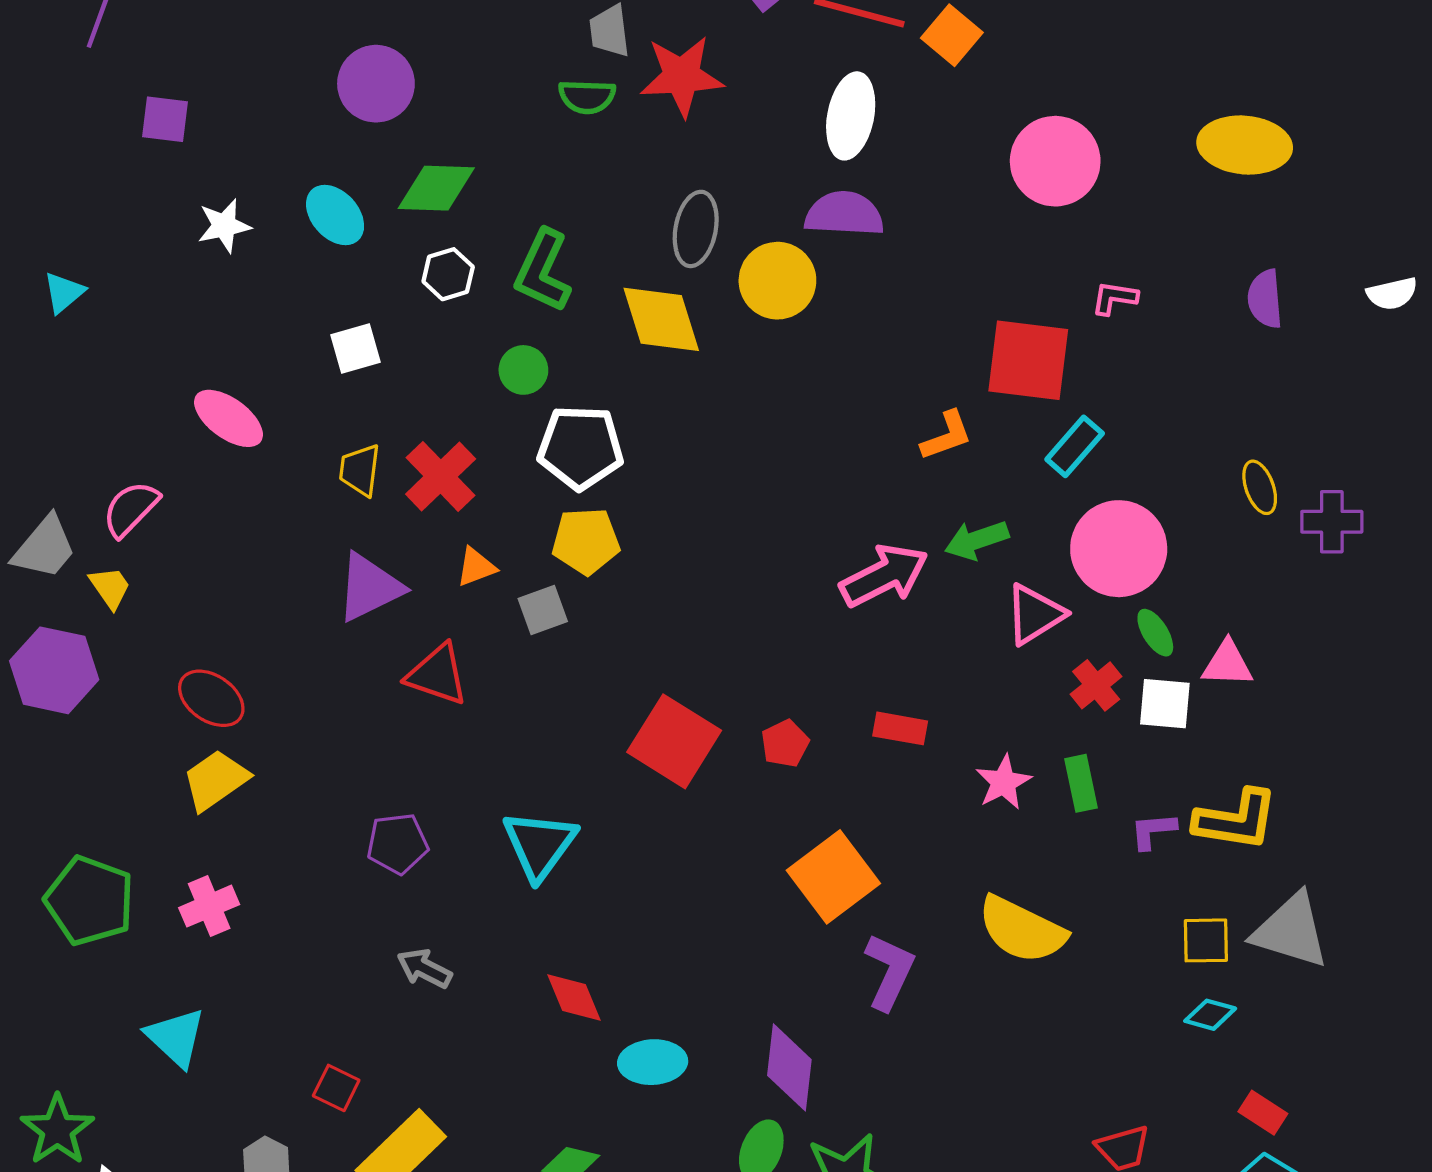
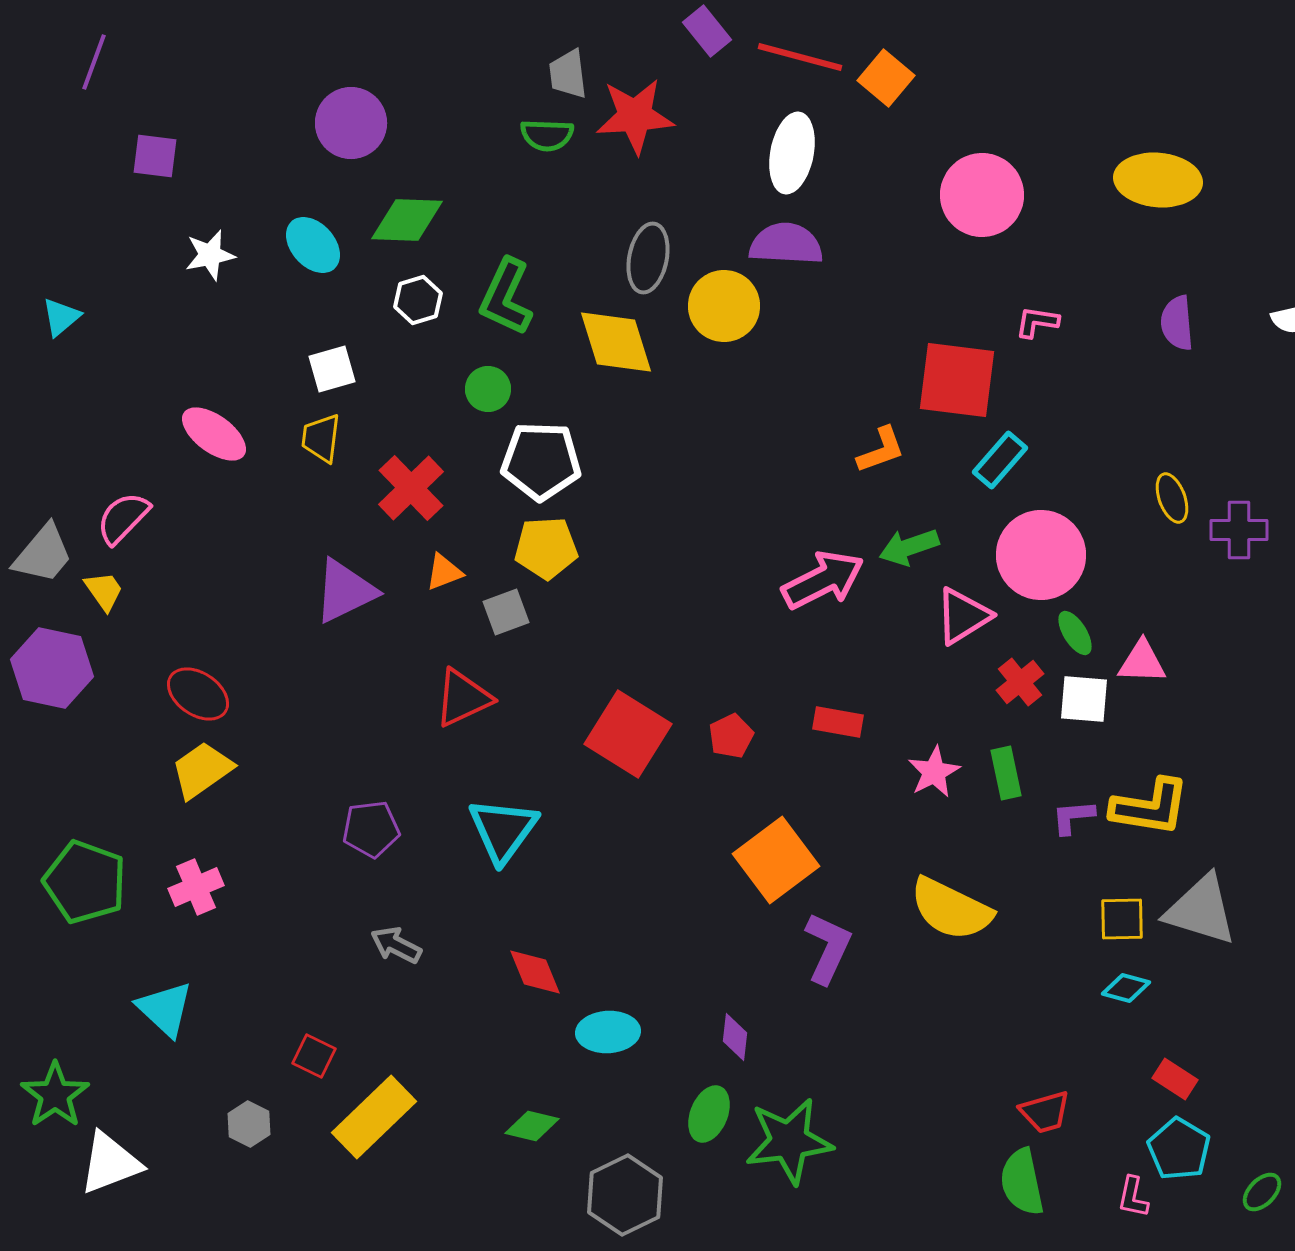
yellow trapezoid: (360, 470) -> (321, 438), moved
red triangle: (437, 675) -> (463, 698), moved, turned -44
purple diamond: (789, 1067) -> (735, 1037), size x0.6

